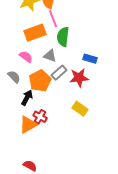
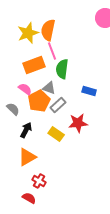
red star: (79, 78) -> (78, 123), moved
orange pentagon: (40, 81) -> (39, 101), moved
yellow rectangle: (80, 109) -> (56, 134), moved
red cross: (40, 117) -> (39, 181), moved

